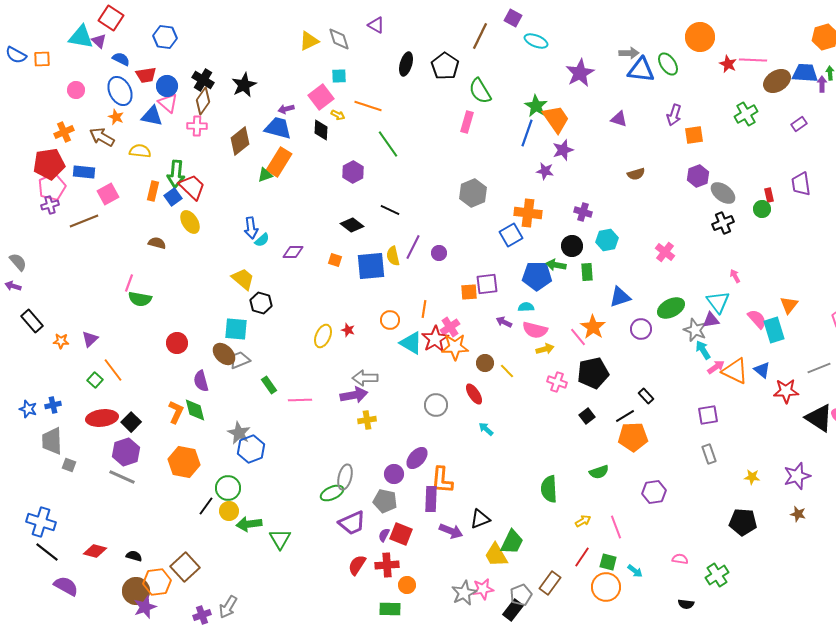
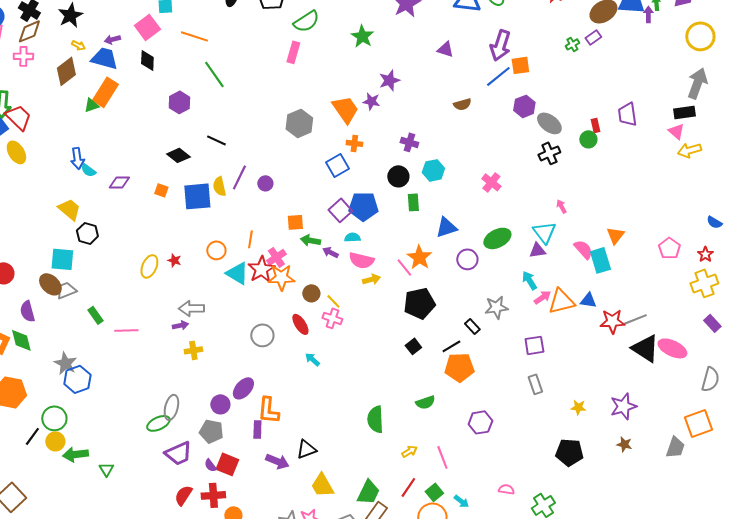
green semicircle: (480, 91) -> (306, 21), turned -92
brown diamond: (203, 101) -> (29, 31), turned 32
green cross: (746, 114) -> (572, 44), size x0.6
yellow arrow: (338, 115) -> (78, 45), moved
purple arrow: (674, 115) -> (500, 45), size x1.4
orange trapezoid: (556, 119) -> (345, 109), moved
purple rectangle: (799, 124) -> (593, 37), moved
blue line: (527, 133) -> (498, 76), moved, turned 32
orange cross: (528, 213) -> (354, 143), size x0.6
cyan semicircle: (262, 240) -> (88, 170), turned 77
green arrow: (556, 265) -> (310, 240), moved
purple square: (487, 284) -> (340, 210), moved, turned -35
gray star: (695, 330) -> (496, 307), moved, turned -30
gray line: (819, 368) -> (635, 319), moved
blue triangle: (762, 370) -> (588, 300), turned -30
orange triangle: (735, 371) -> (561, 301), turned -40
pink cross: (557, 382) -> (332, 318), moved
purple arrow: (354, 395) -> (180, 325), size x0.6
purple rectangle: (431, 499) -> (257, 429), size x0.7
purple semicircle: (384, 535) -> (210, 465), turned -64
green triangle: (280, 539) -> (106, 469), size x0.7
green trapezoid: (512, 542) -> (368, 492), moved
green square: (608, 562) -> (434, 492), turned 36

